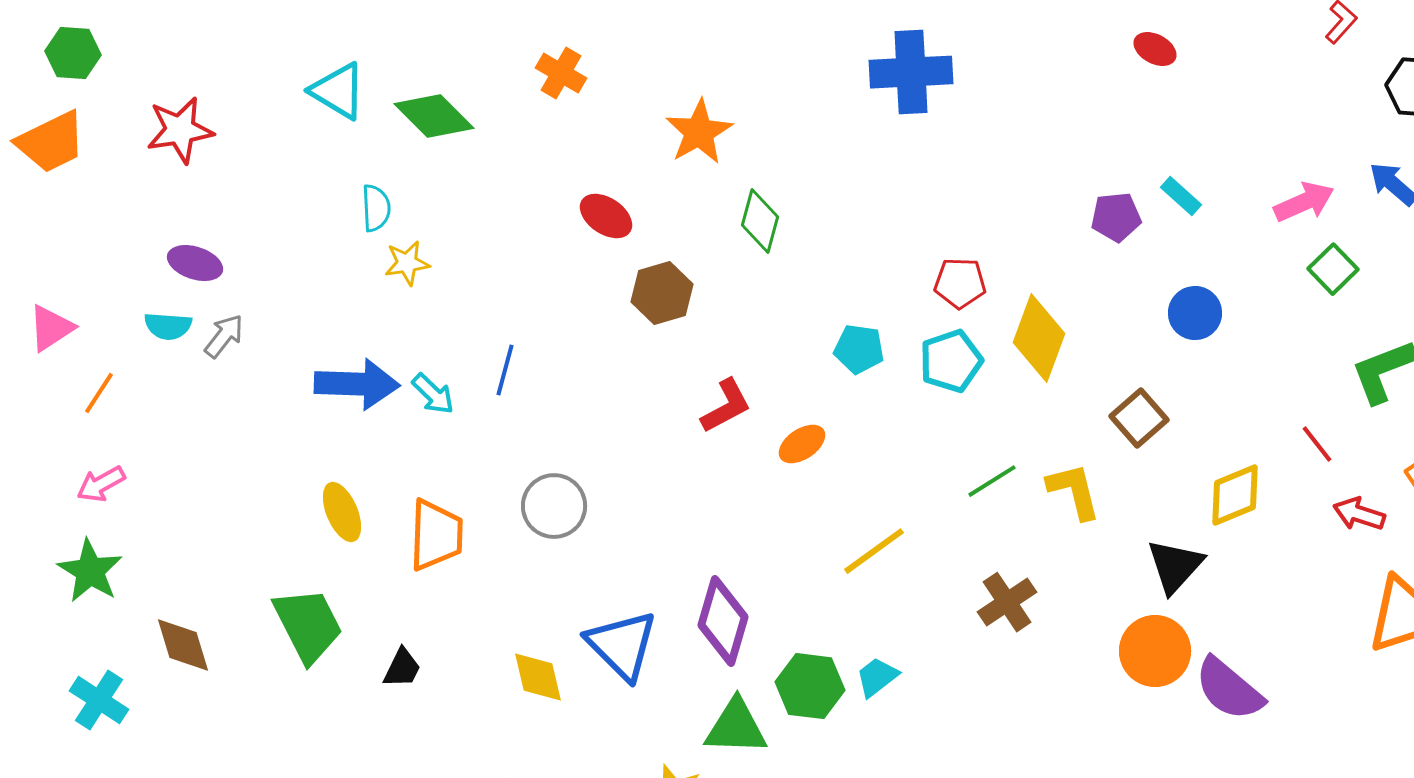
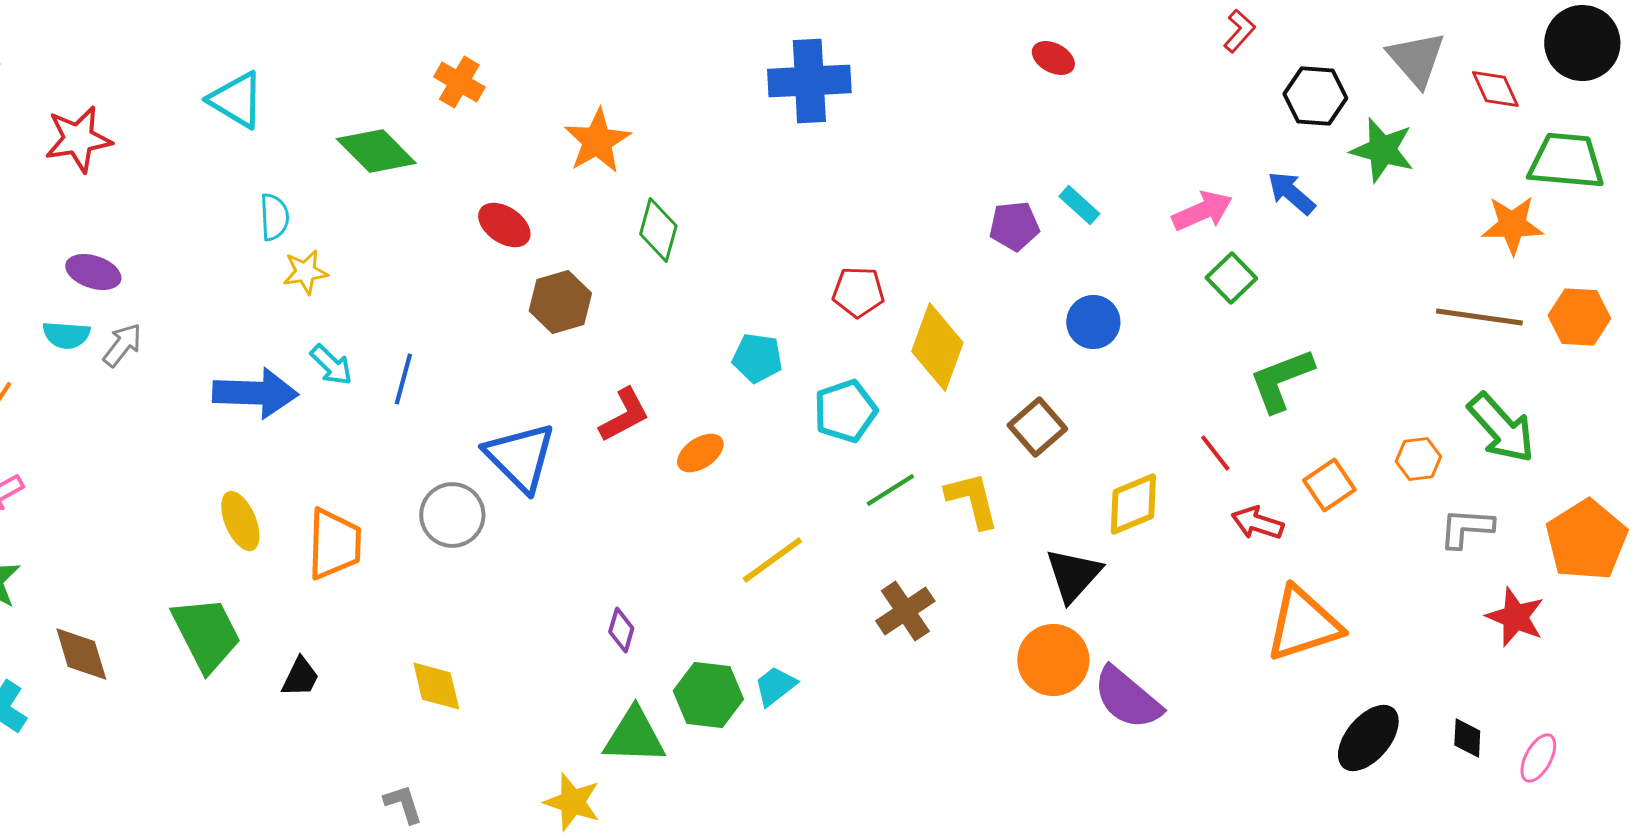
green diamond: (434, 116) -> (376, 151), moved
cyan pentagon: (951, 361) -> (845, 411), moved
cyan arrow: (433, 394) -> (331, 365), moved
purple diamond: (723, 621) -> (621, 630), size x0.5
blue triangle: (622, 645) -> (520, 457), moved

